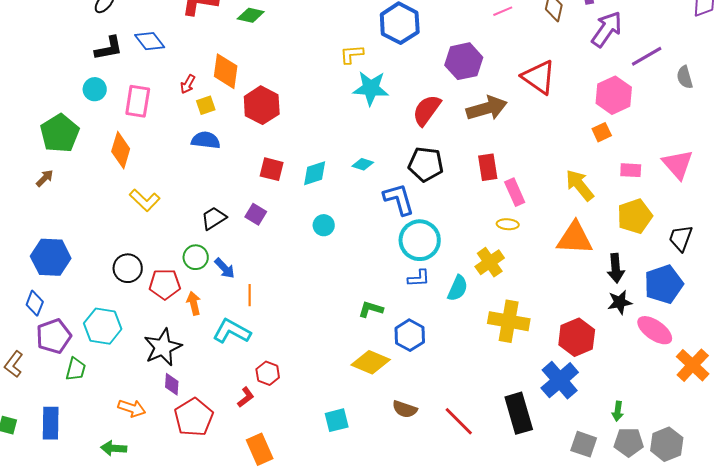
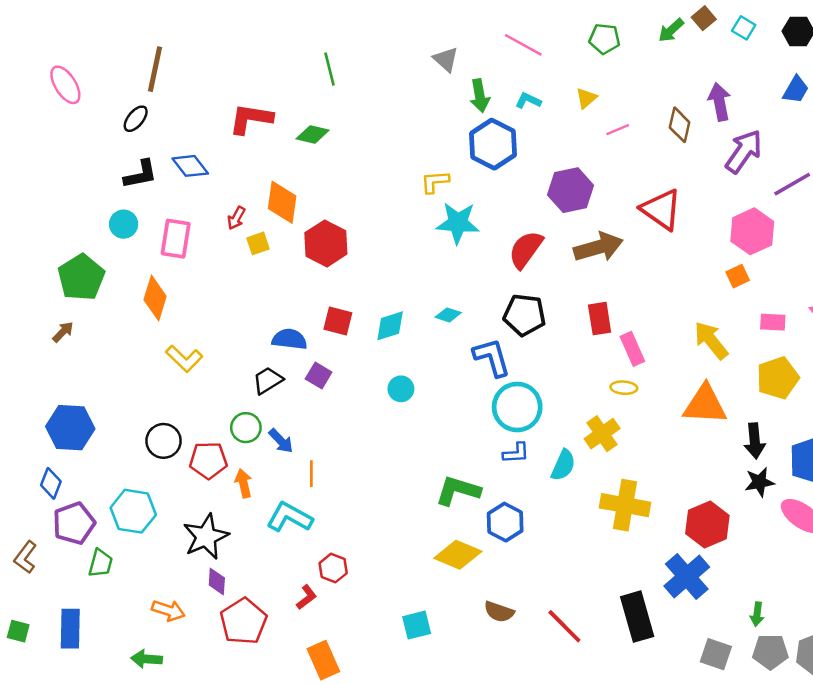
blue semicircle: (206, 140) -> (290, 339), moved
green L-shape: (371, 309) -> (458, 491), size x1.5

